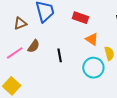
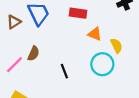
brown triangle: (20, 23) -> (14, 22), moved
black line: (60, 55) -> (64, 71), moved

